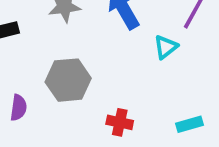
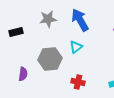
cyan triangle: (166, 47) -> (76, 47), moved

